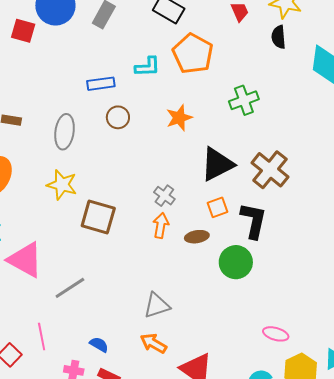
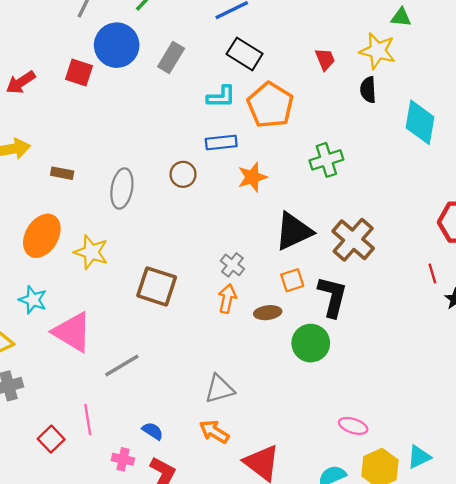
cyan L-shape: (147, 67) -> (221, 97), moved
blue rectangle: (101, 84) -> (221, 142), moved
yellow star: (62, 185) -> (91, 252), moved

